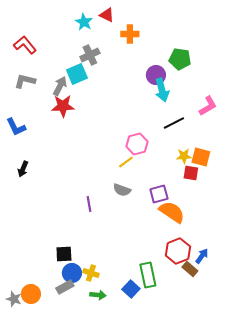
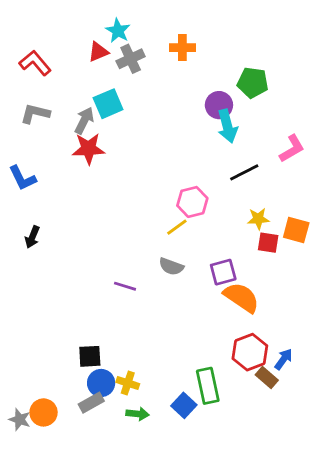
red triangle: (107, 15) -> (98, 52), moved, turned -49
gray cross: (90, 55) -> (131, 59), moved
orange square: (201, 157) -> (296, 230), moved
purple line: (89, 204) -> (125, 286), turned -63

